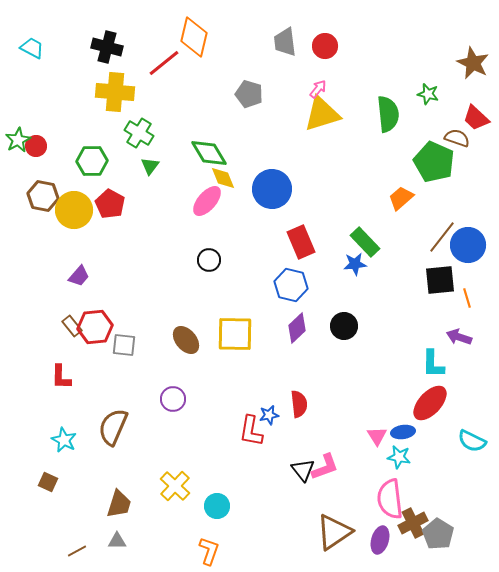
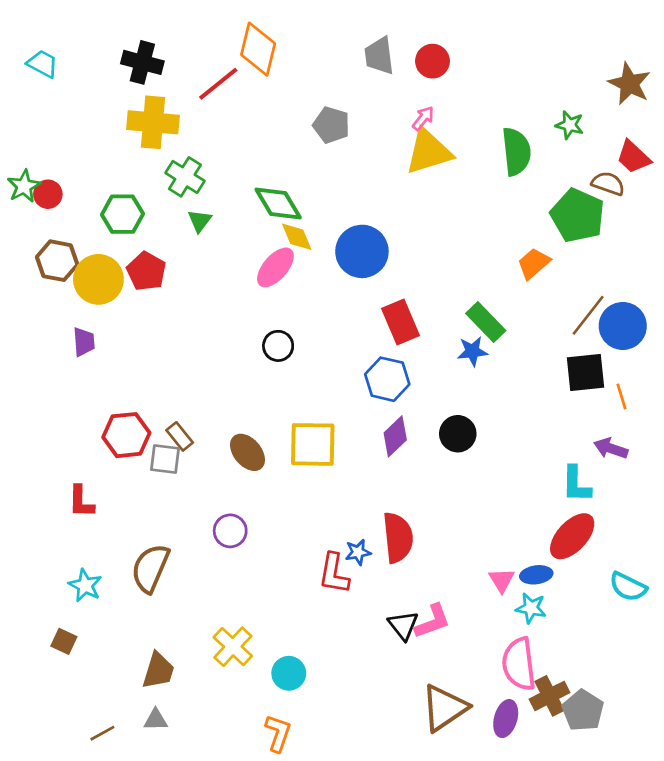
purple trapezoid: (79, 276) -> (84, 342), moved, turned -45
brown rectangle: (72, 326) -> (180, 436), moved
red semicircle: (299, 404) -> (398, 538), size x1.4

